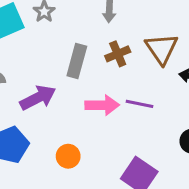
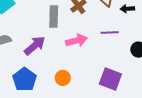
purple line: (139, 104) -> (110, 33), moved

